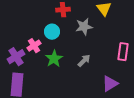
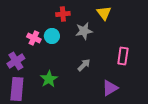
pink cross: (34, 46) -> (34, 38), moved, turned -32
green star: (54, 59) -> (49, 79), moved

